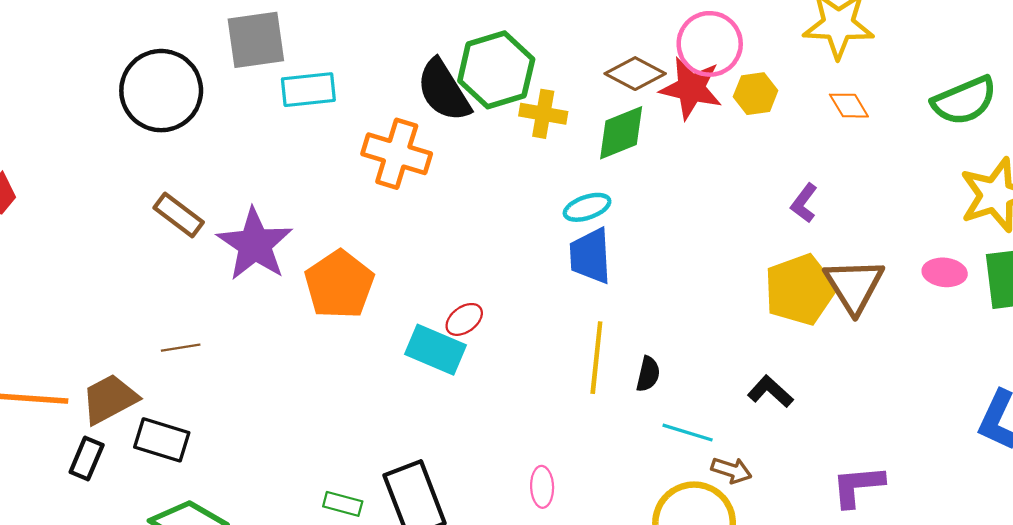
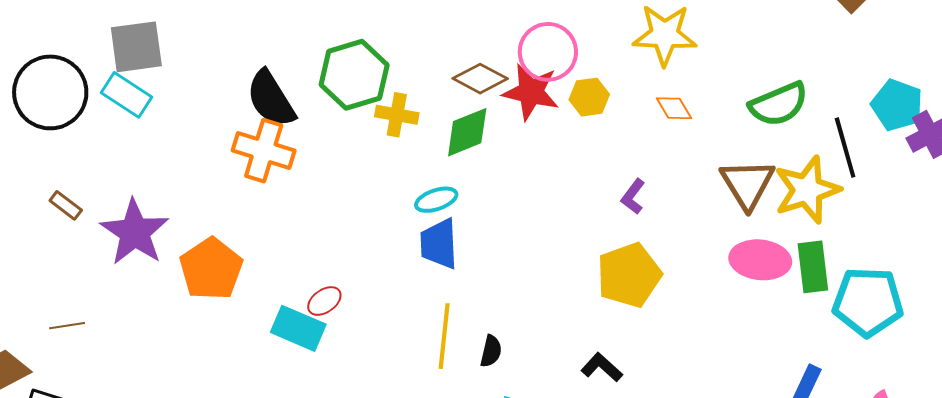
cyan rectangle: (308, 90) -> (126, 95), moved, turned 39
black semicircle: (444, 91) -> (271, 99), moved
brown rectangle: (179, 215) -> (66, 205), size x0.7
pink ellipse: (945, 272) -> (760, 260), size x1.5
brown triangle: (854, 286) -> (747, 184), moved

